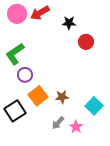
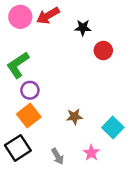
orange square: (38, 96) -> (29, 115), moved
black square: (15, 111) -> (18, 148), moved
gray arrow: (58, 123) -> (58, 156), moved, turned -72

